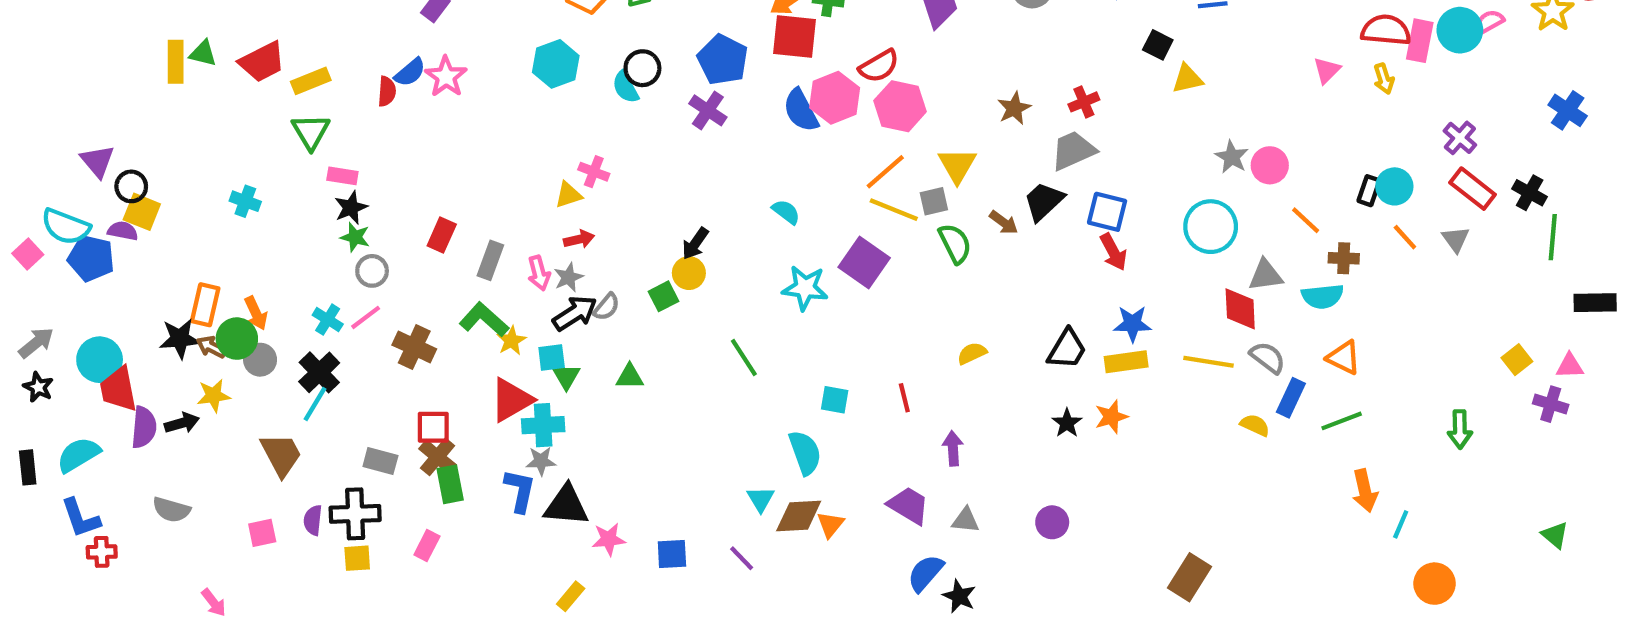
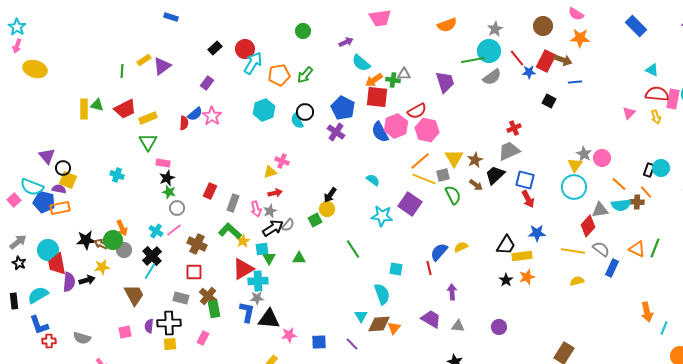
yellow triangle: (1187, 79) -> (575, 165), moved, turned -42
brown star: (1014, 108) -> (475, 160), moved
orange line: (1405, 237) -> (646, 192), moved
cyan semicircle: (1323, 296) -> (621, 205), moved
orange rectangle: (205, 305) -> (60, 208), moved, turned 66
red diamond: (1240, 309) -> (588, 226), turned 45
yellow rectangle: (1126, 362) -> (522, 256), moved
green line: (1342, 421) -> (655, 248), moved, turned -48
yellow semicircle: (1255, 425) -> (577, 281), moved, turned -40
red square: (433, 427) -> (194, 272), moved
gray semicircle: (171, 510) -> (82, 338), moved
blue semicircle: (925, 573) -> (439, 252), moved

